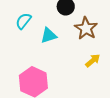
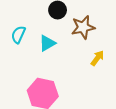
brown star: (86, 28) -> (83, 27), turned -30

